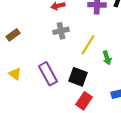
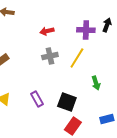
yellow line: (88, 45) -> (77, 58), moved
purple rectangle: (48, 74) -> (37, 99), size x0.7

